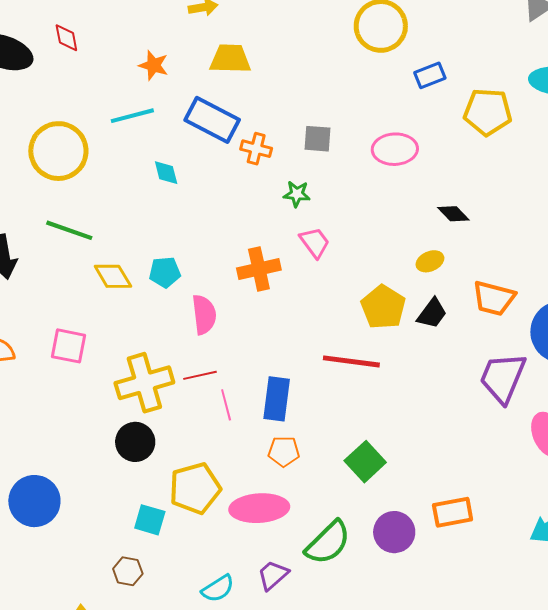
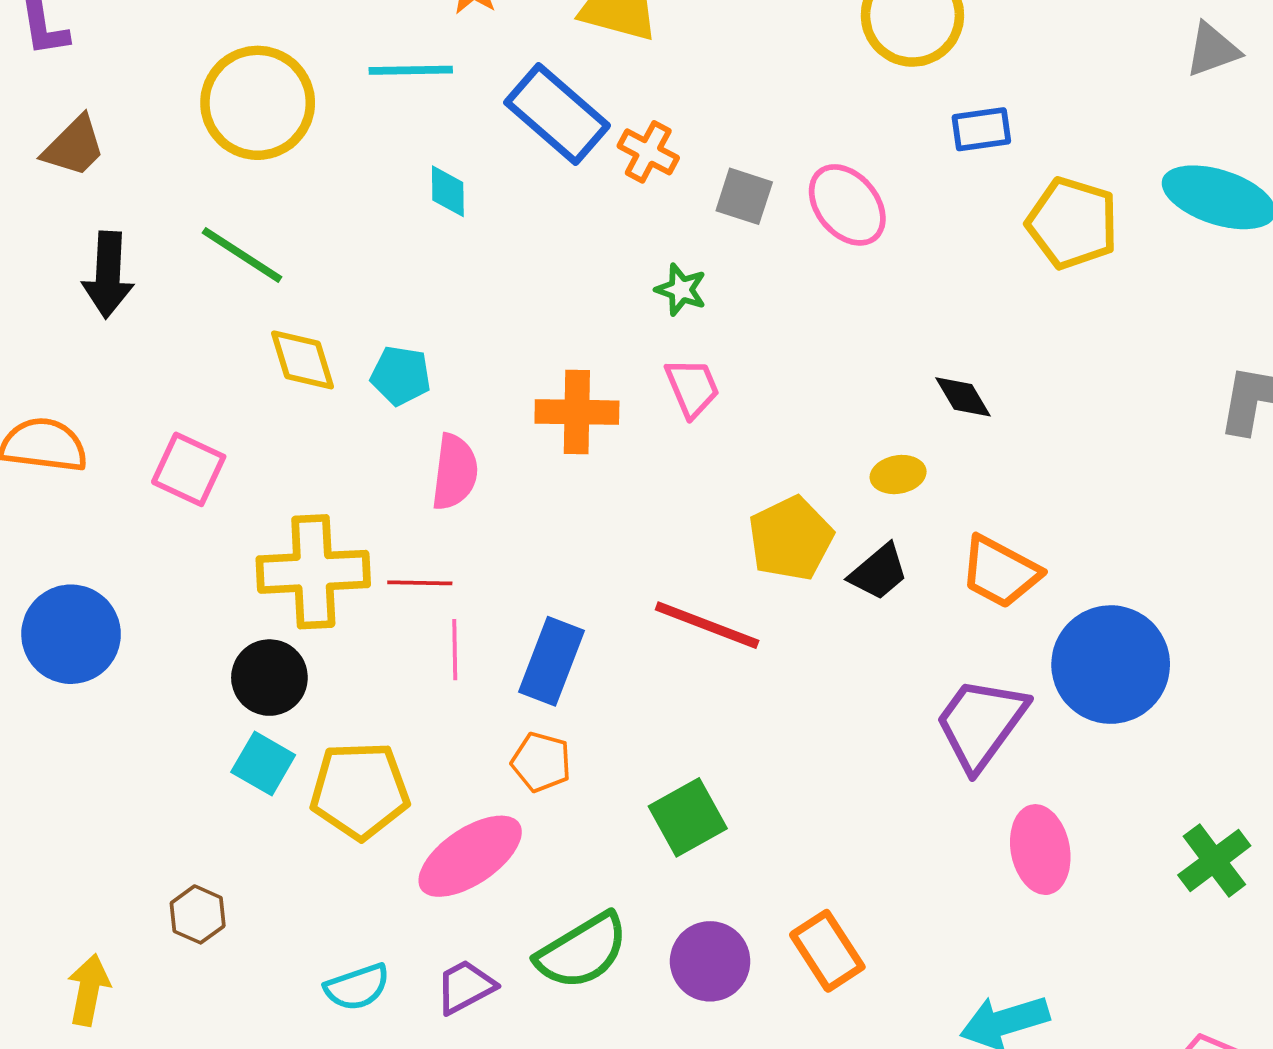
orange cross: (256, 149) -> (648, 152), moved
pink ellipse: (395, 149) -> (847, 205), moved, turned 39
blue circle: (34, 501) -> (71, 634), moved
pink ellipse: (259, 508) -> (470, 856), turned -44
orange rectangle: (453, 512) -> (827, 951), turned 54
cyan square: (150, 520) -> (263, 763), moved

